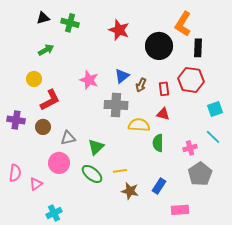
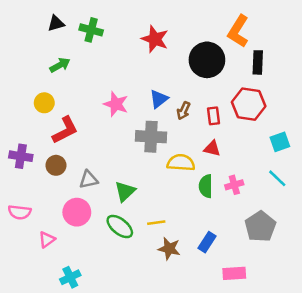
pink cross: (190, 148) -> (234, 185), moved
pink semicircle: (15, 173) -> (20, 212), moved, turned 90

